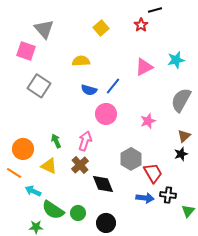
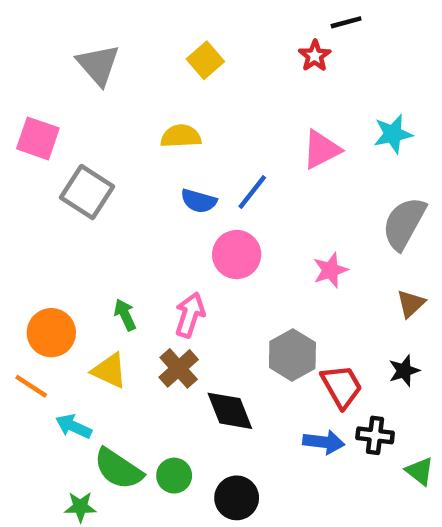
yellow square: (101, 28) -> (205, 60), moved
pink square: (26, 51) -> (38, 138), moved
black star: (181, 154) -> (404, 371), moved
green triangle: (188, 211) -> (420, 471), turned -32

